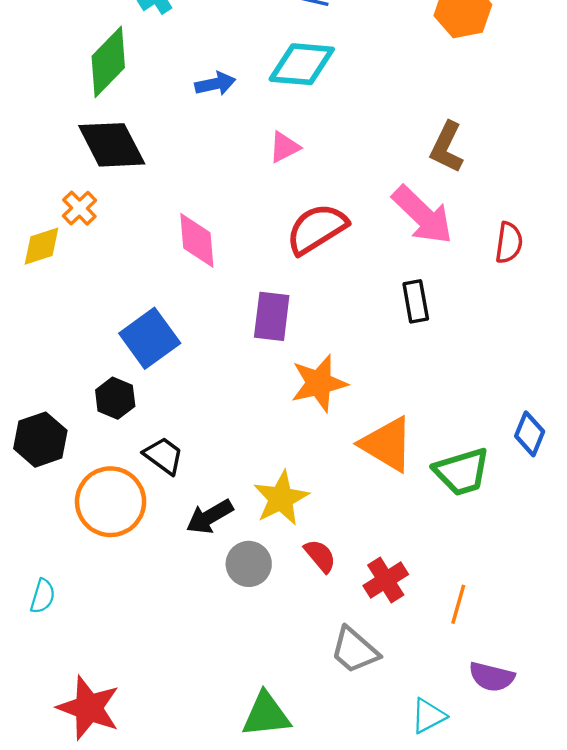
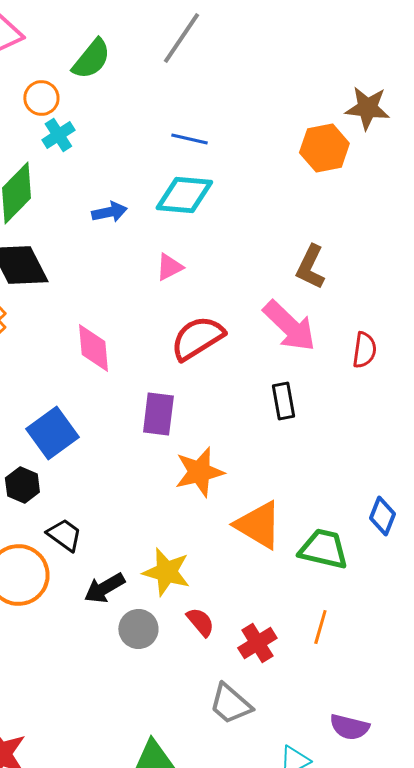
green trapezoid: (462, 472) -> (323, 549), turned -150
yellow star: (281, 498) -> (166, 572), turned -30
orange line: (458, 604) -> (320, 627), moved

